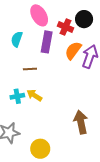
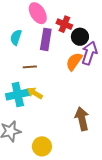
black circle: (84, 19) -> (80, 37), moved
orange semicircle: (73, 50) -> (74, 62), moved
cyan cross: (17, 96) -> (18, 94), size x1.6

